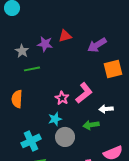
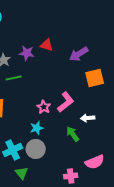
red triangle: (65, 36) -> (47, 45), turned 32
green arrow: (91, 125) -> (73, 134), turned 63
gray circle: (65, 137) -> (36, 149), moved

